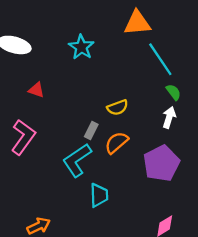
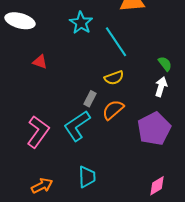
cyan line: (160, 59) -> (116, 42), moved
pink L-shape: (23, 137) -> (38, 132), moved
cyan trapezoid: (99, 195) -> (87, 177), moved

